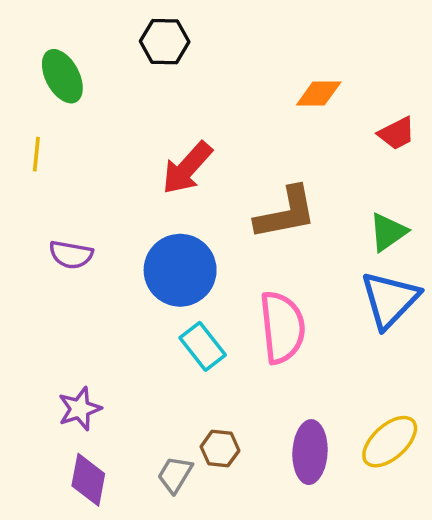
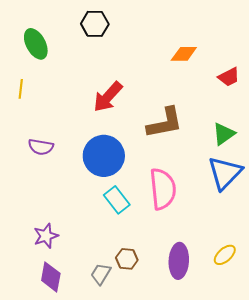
yellow ellipse: (390, 442) -> (225, 255), size x0.7

